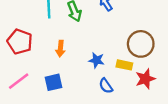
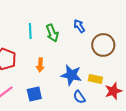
brown circle: (141, 44) -> (103, 45), moved
blue star: (97, 60) -> (71, 75), size x1.5

